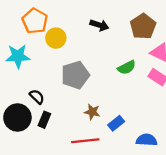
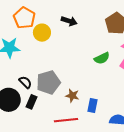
black arrow: (99, 25) -> (69, 21), moved
gray pentagon: (75, 75) -> (48, 82), moved
blue rectangle: (116, 123) -> (92, 106), turned -40

